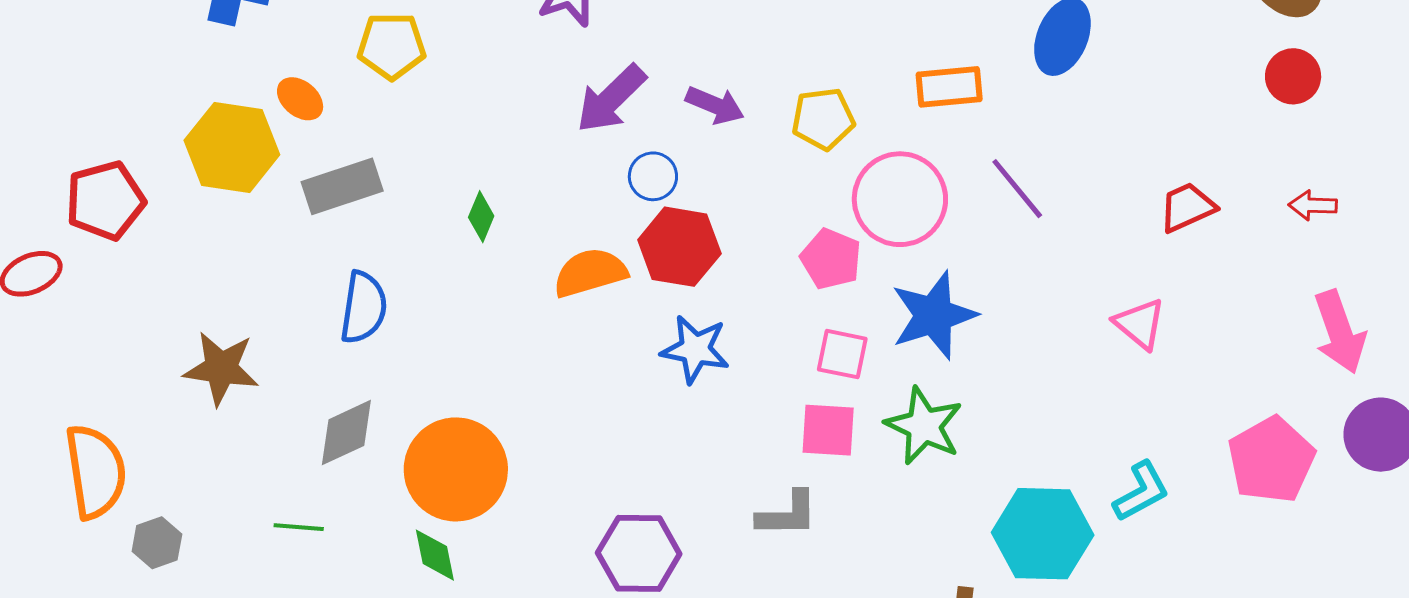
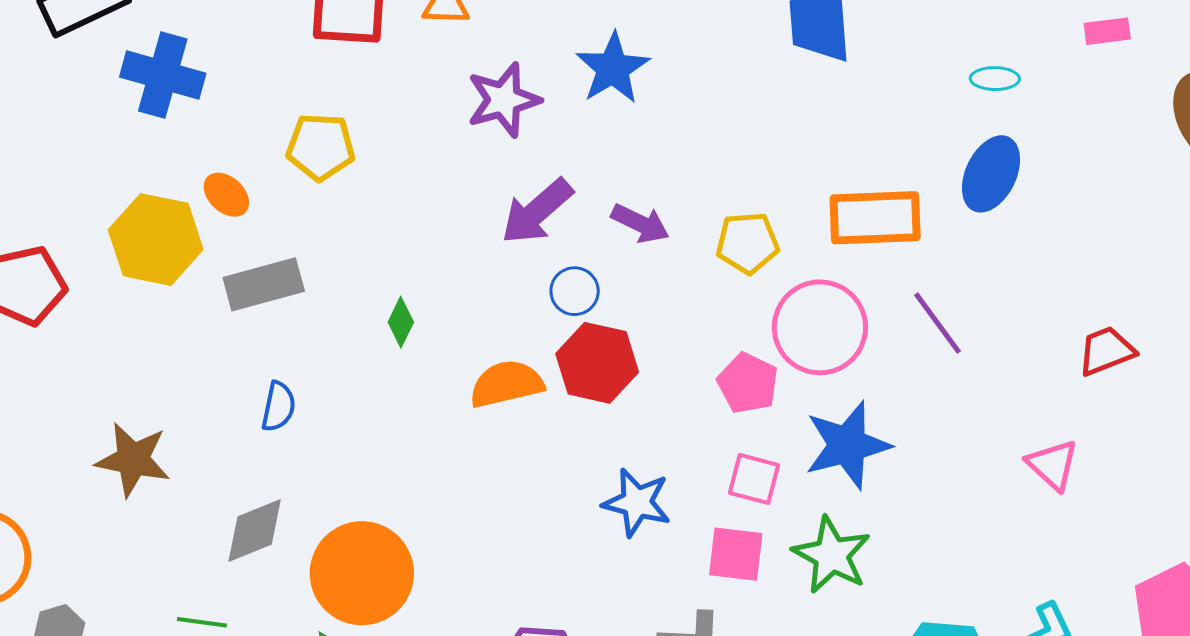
orange rectangle: (949, 87) -> (875, 218), size x1.4
blue semicircle: (364, 308) -> (278, 407), size x0.7
blue star: (695, 349) -> (637, 502), moved

